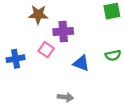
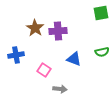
brown star: (38, 15) -> (35, 28), moved, turned 30
pink square: (46, 50) -> (44, 70), moved

